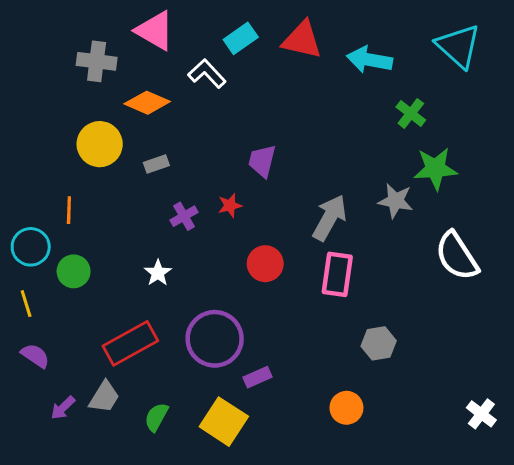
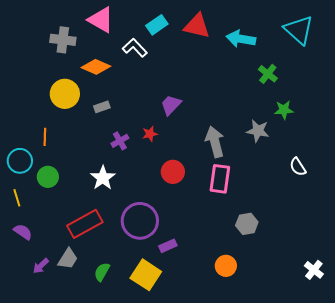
purple trapezoid: (262, 161) -> (171, 105), turned 30
green star: (435, 169) -> (284, 110), size x0.7
gray arrow: (330, 218) -> (215, 142), turned -44
white semicircle: (457, 256) -> (298, 167), size x0.6
white star: (158, 273) -> (103, 178), size x1.4

